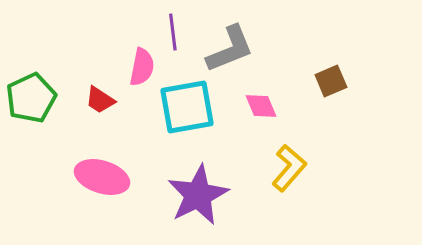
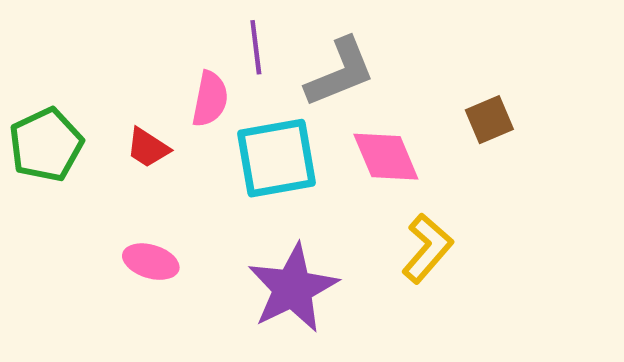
pink diamond: (261, 106) -> (386, 157), size x1.4
pink ellipse: (102, 177) -> (151, 262), size x0.7

